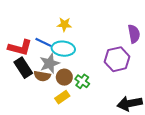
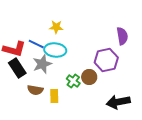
brown semicircle: (42, 76) -> (35, 90), moved
brown circle: (64, 77) -> (89, 77), moved
yellow rectangle: (62, 97) -> (54, 96), turned -56

